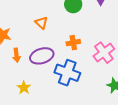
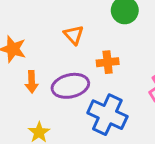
orange cross: (73, 43) -> (108, 62), moved

